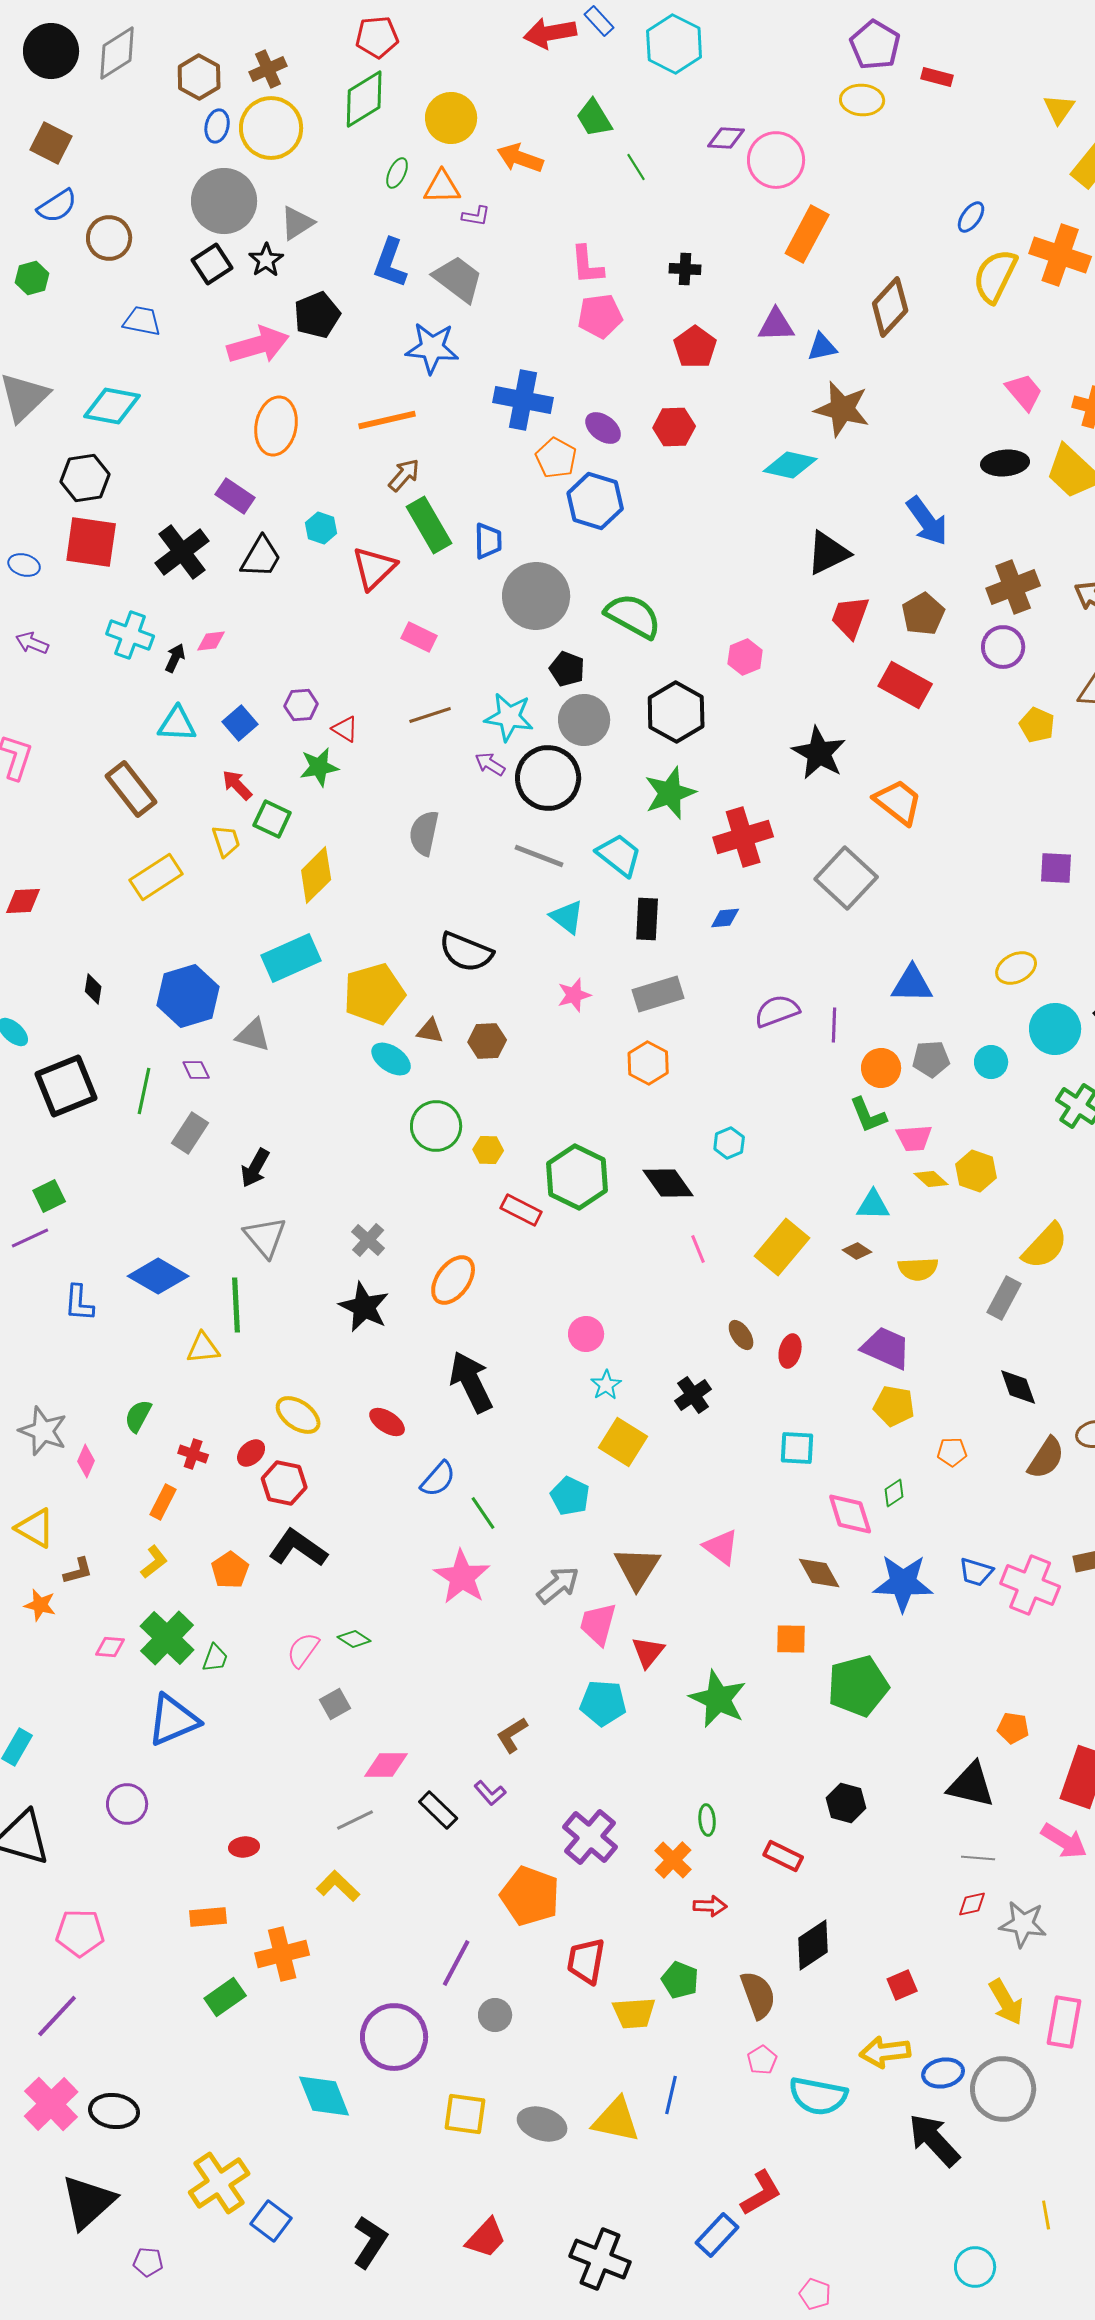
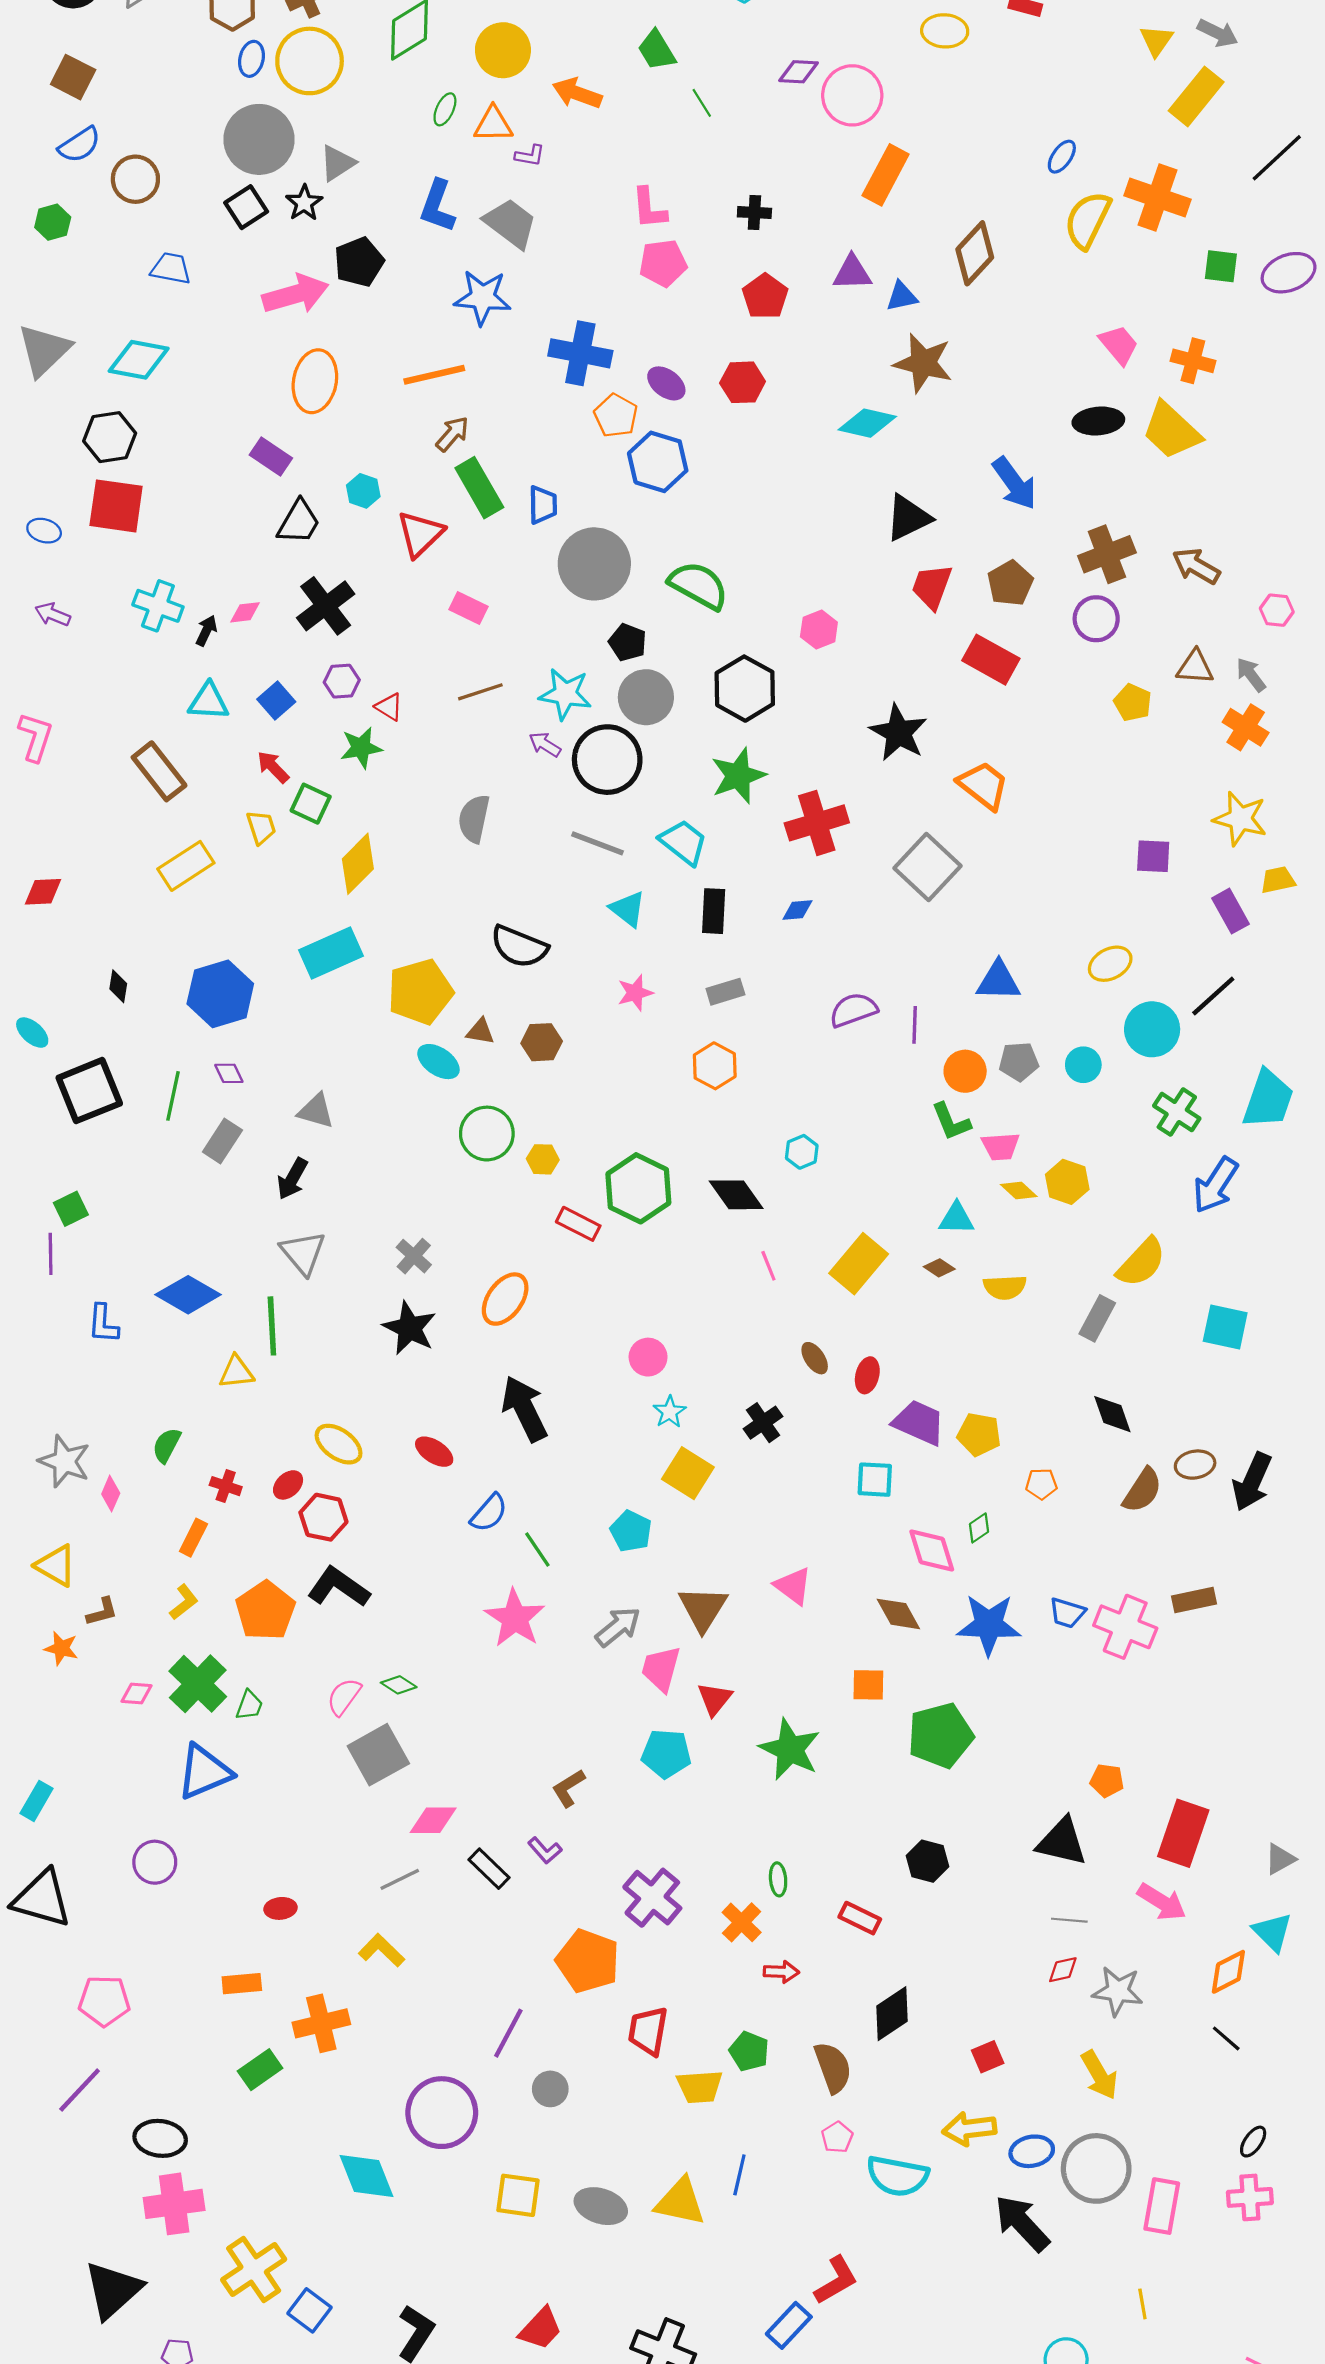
black cross: (182, 552) -> (326, 606), moved
gray rectangle: (658, 994) -> (725, 992), size x0.7
gray triangle: (253, 1035) -> (316, 1111), moved
purple line: (30, 1238) -> (51, 1254), turned -66
purple trapezoid: (886, 1348) -> (919, 1423), moved
orange pentagon: (230, 1570) -> (265, 1611), size x1.5
gray square: (335, 1704) -> (378, 1755), size x1.8
pink rectangle: (1064, 2022) -> (1162, 2206), moved
pink cross: (51, 2104) -> (174, 2204), moved, turned 36
black ellipse: (114, 2111) -> (160, 2138), moved

